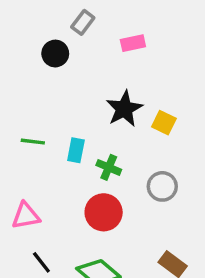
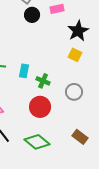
black circle: (55, 54) -> (32, 15), moved
black star: (124, 109) -> (78, 31), moved

